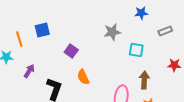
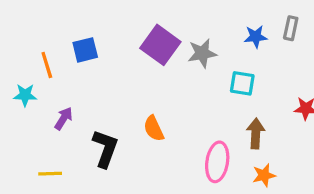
blue star: (141, 13) -> (256, 37), moved
gray rectangle: (165, 31) -> (291, 28), moved, turned -56
purple square: (71, 51) -> (160, 45), moved, size x1.6

